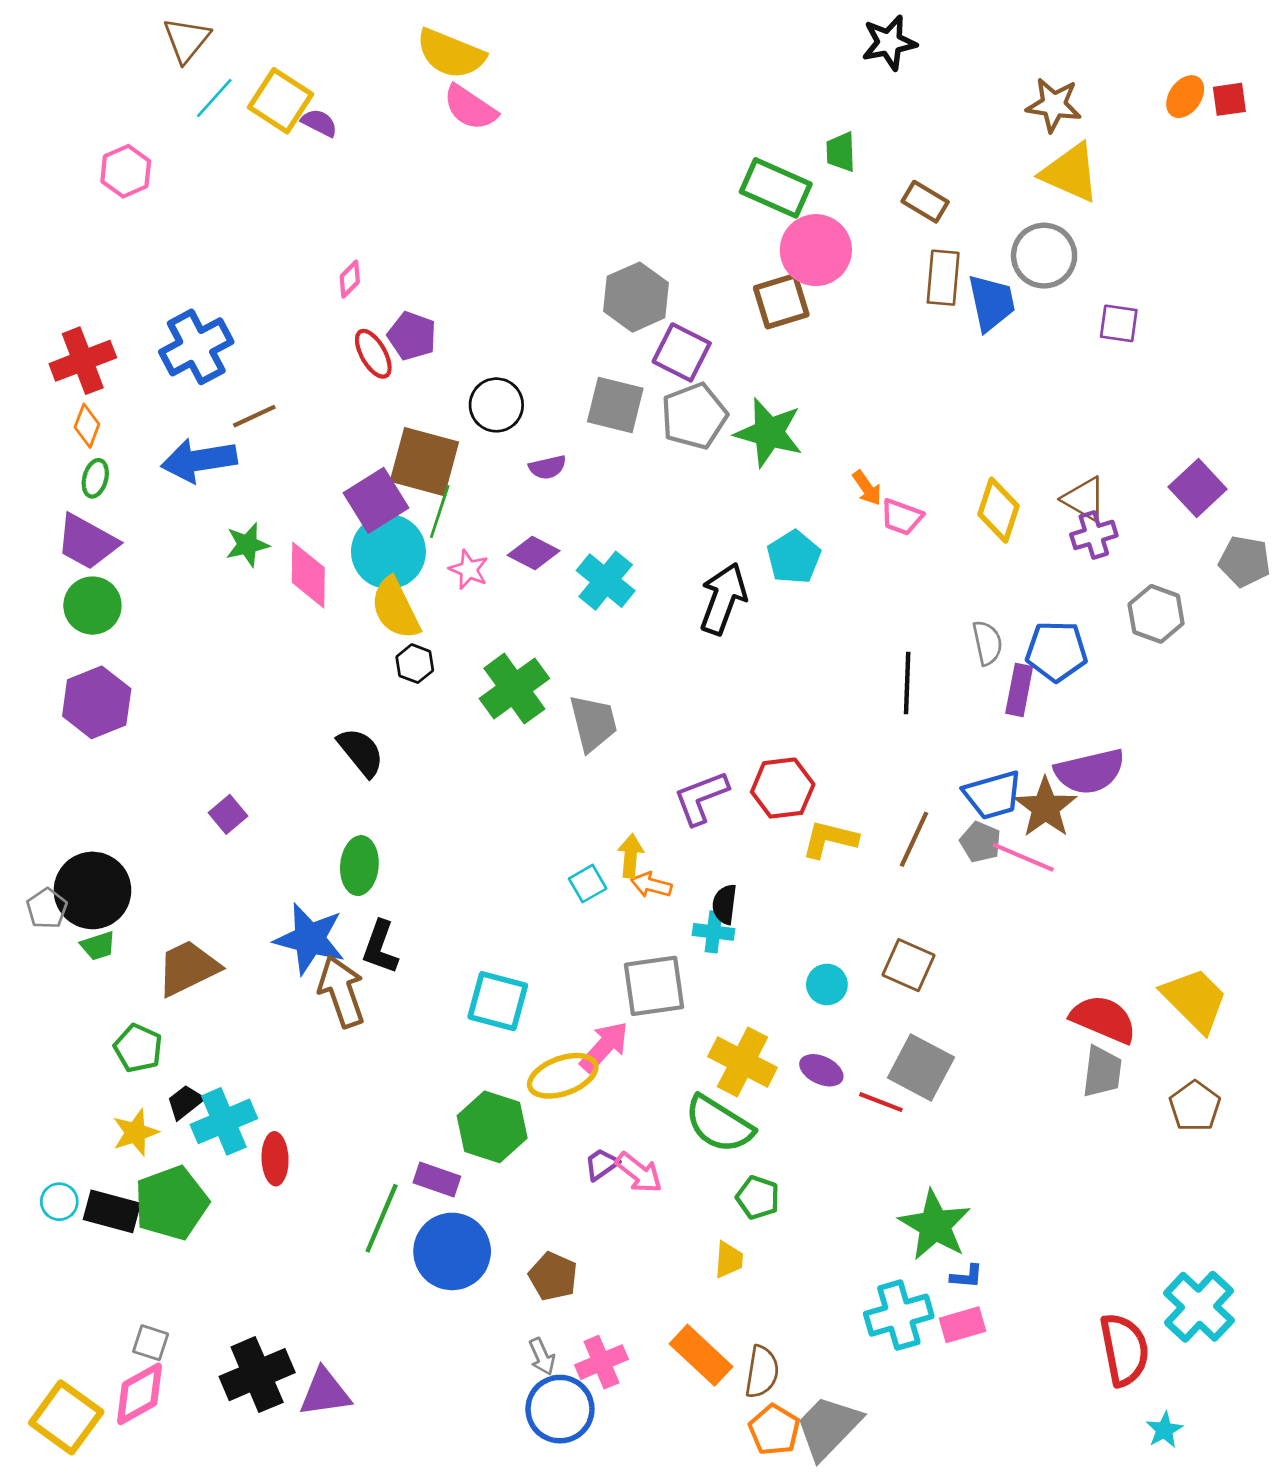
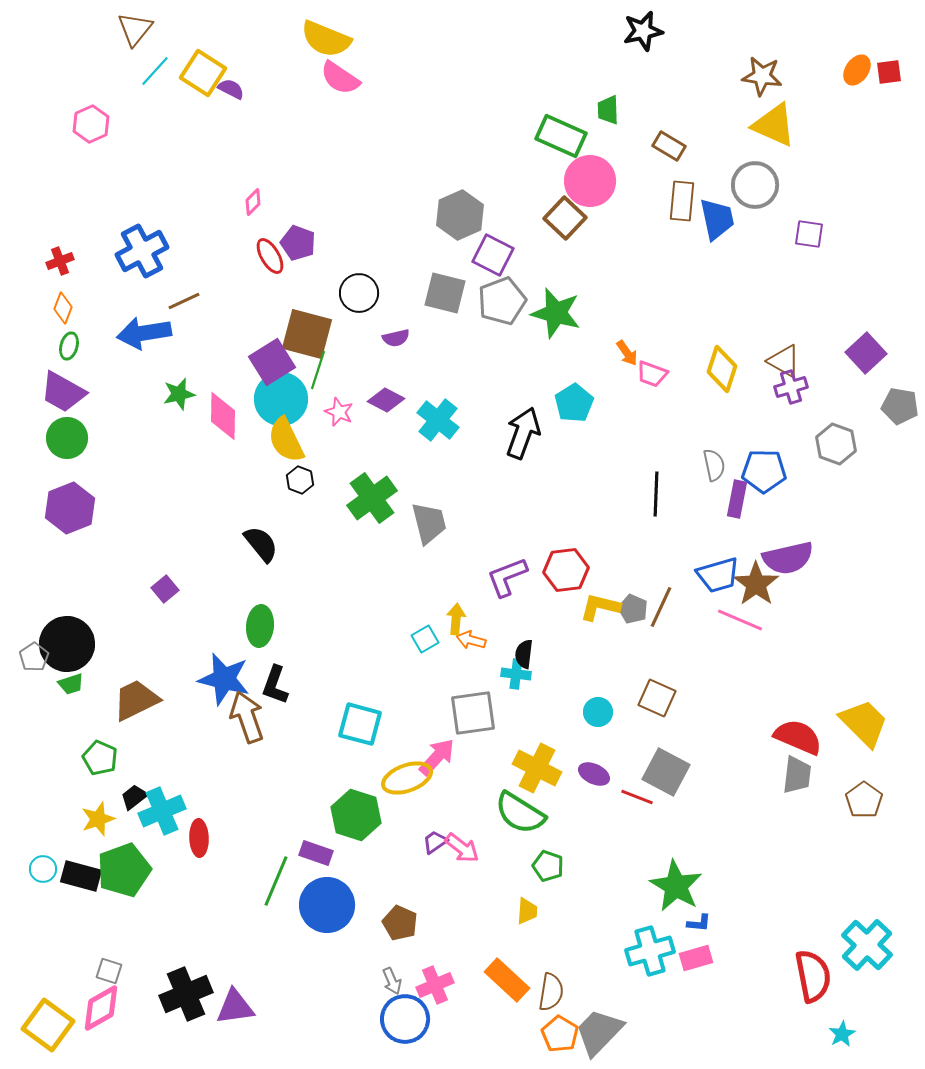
brown square: (781, 301) -> (565, 218), turned -30
red cross: (83, 361) -> (60, 261), size x0.6
gray pentagon: (980, 842) -> (633, 609), moved

